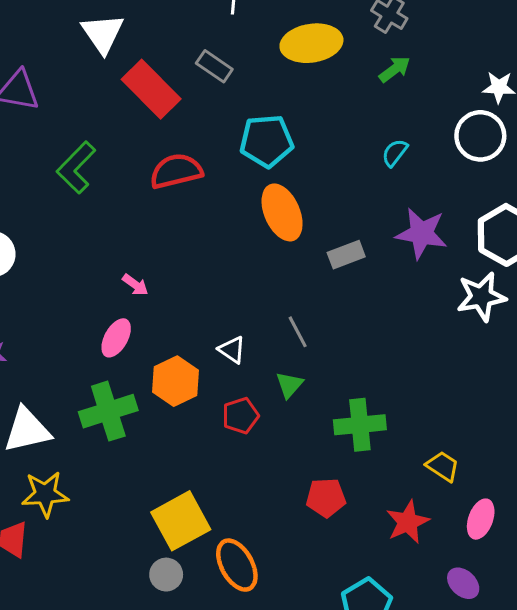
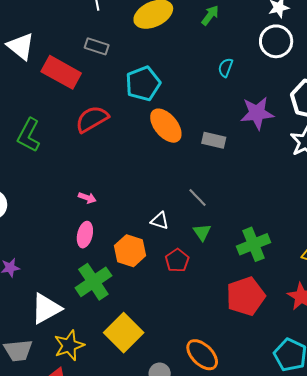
gray rectangle: (346, 255) -> (214, 140), turned 50
red pentagon: (326, 498) -> (246, 296), size x1.5
yellow square: (181, 521) -> (124, 333), moved

